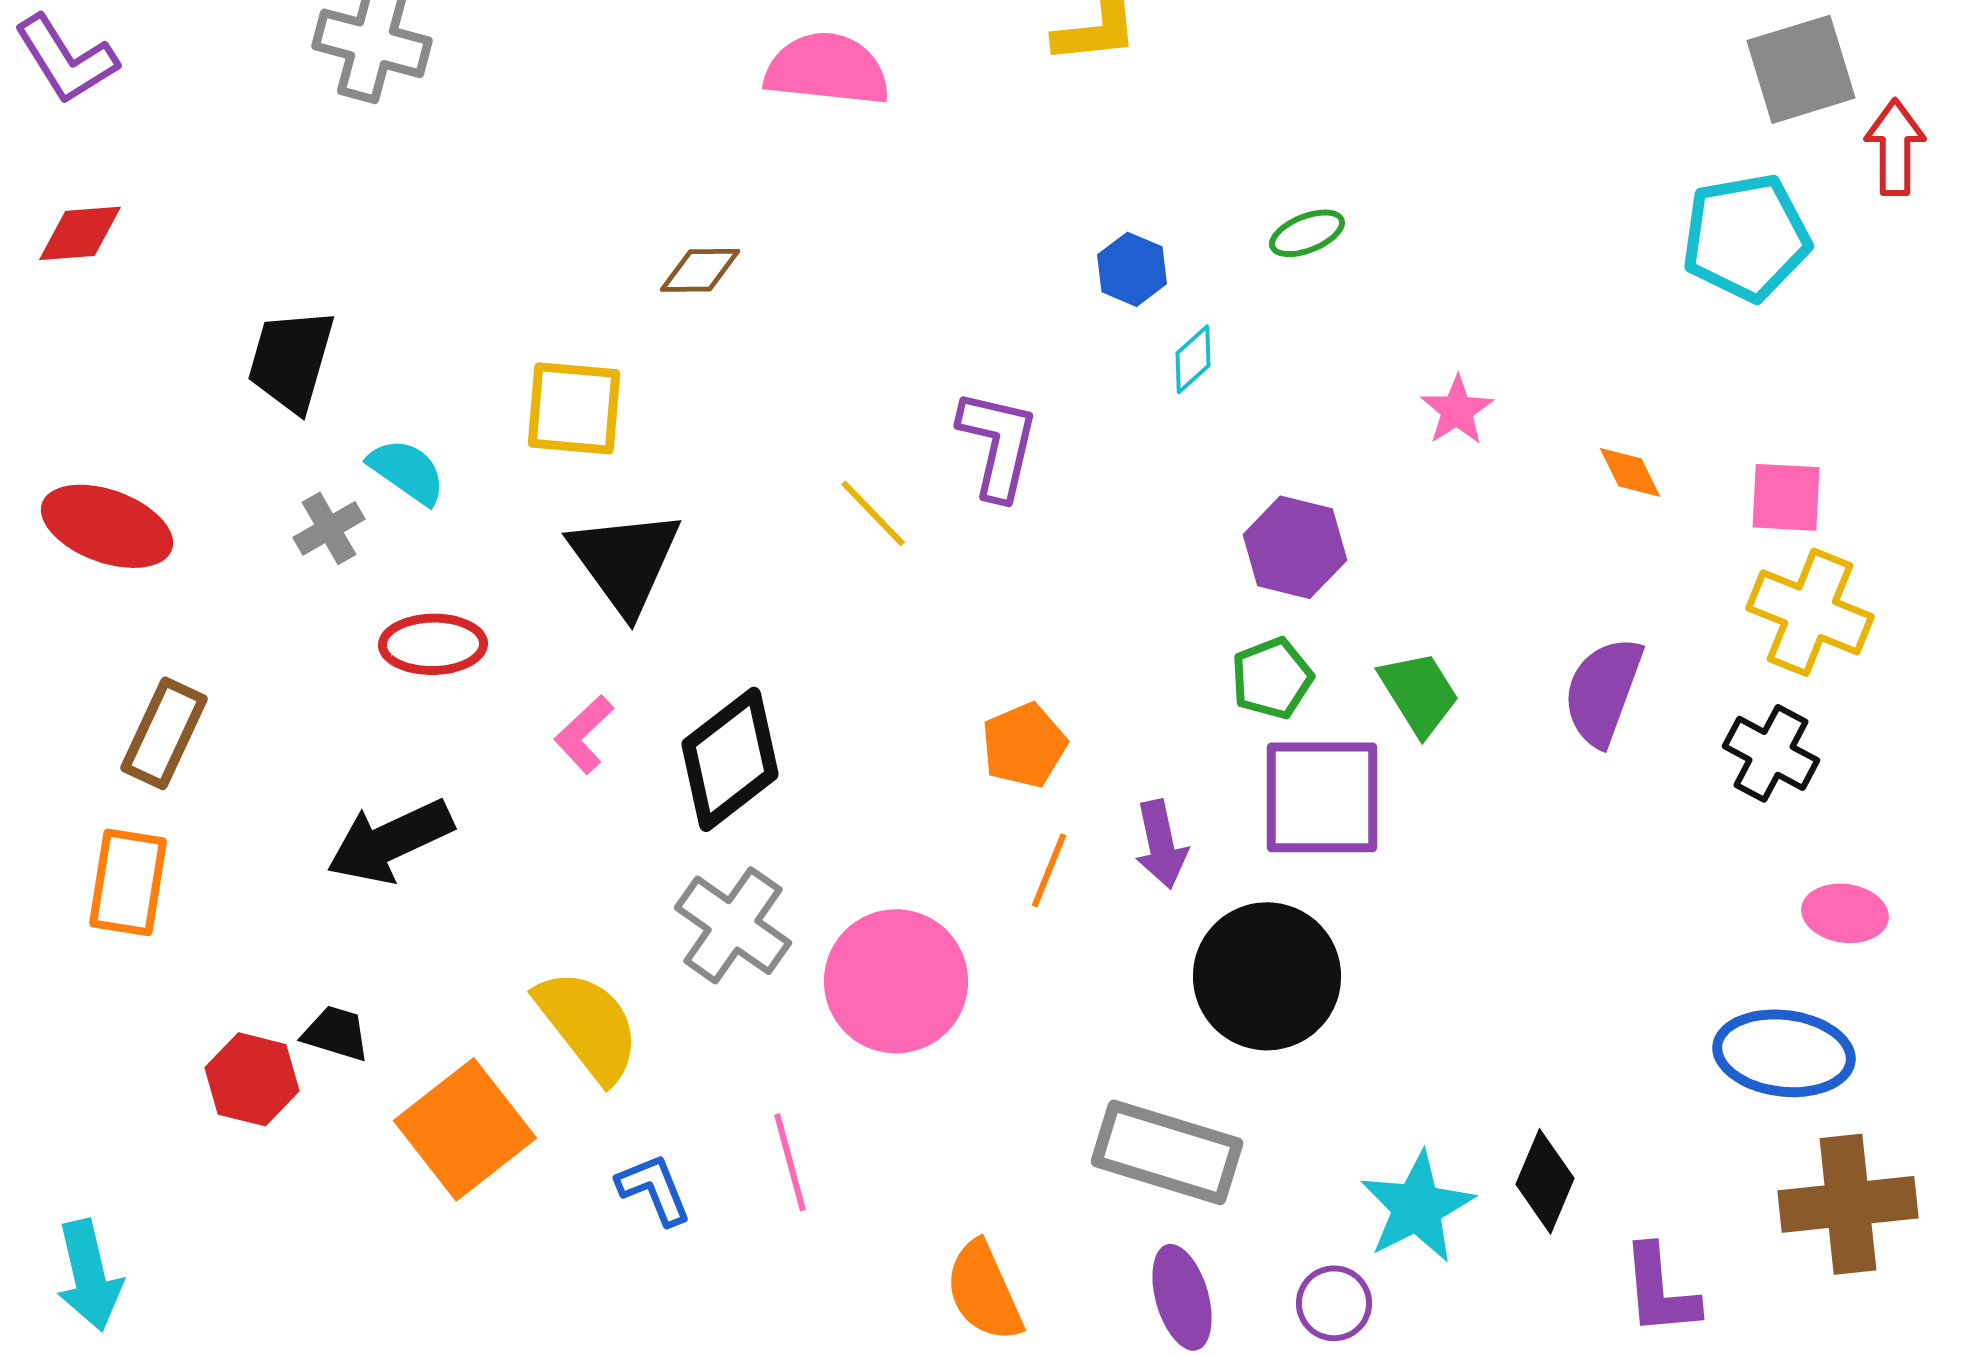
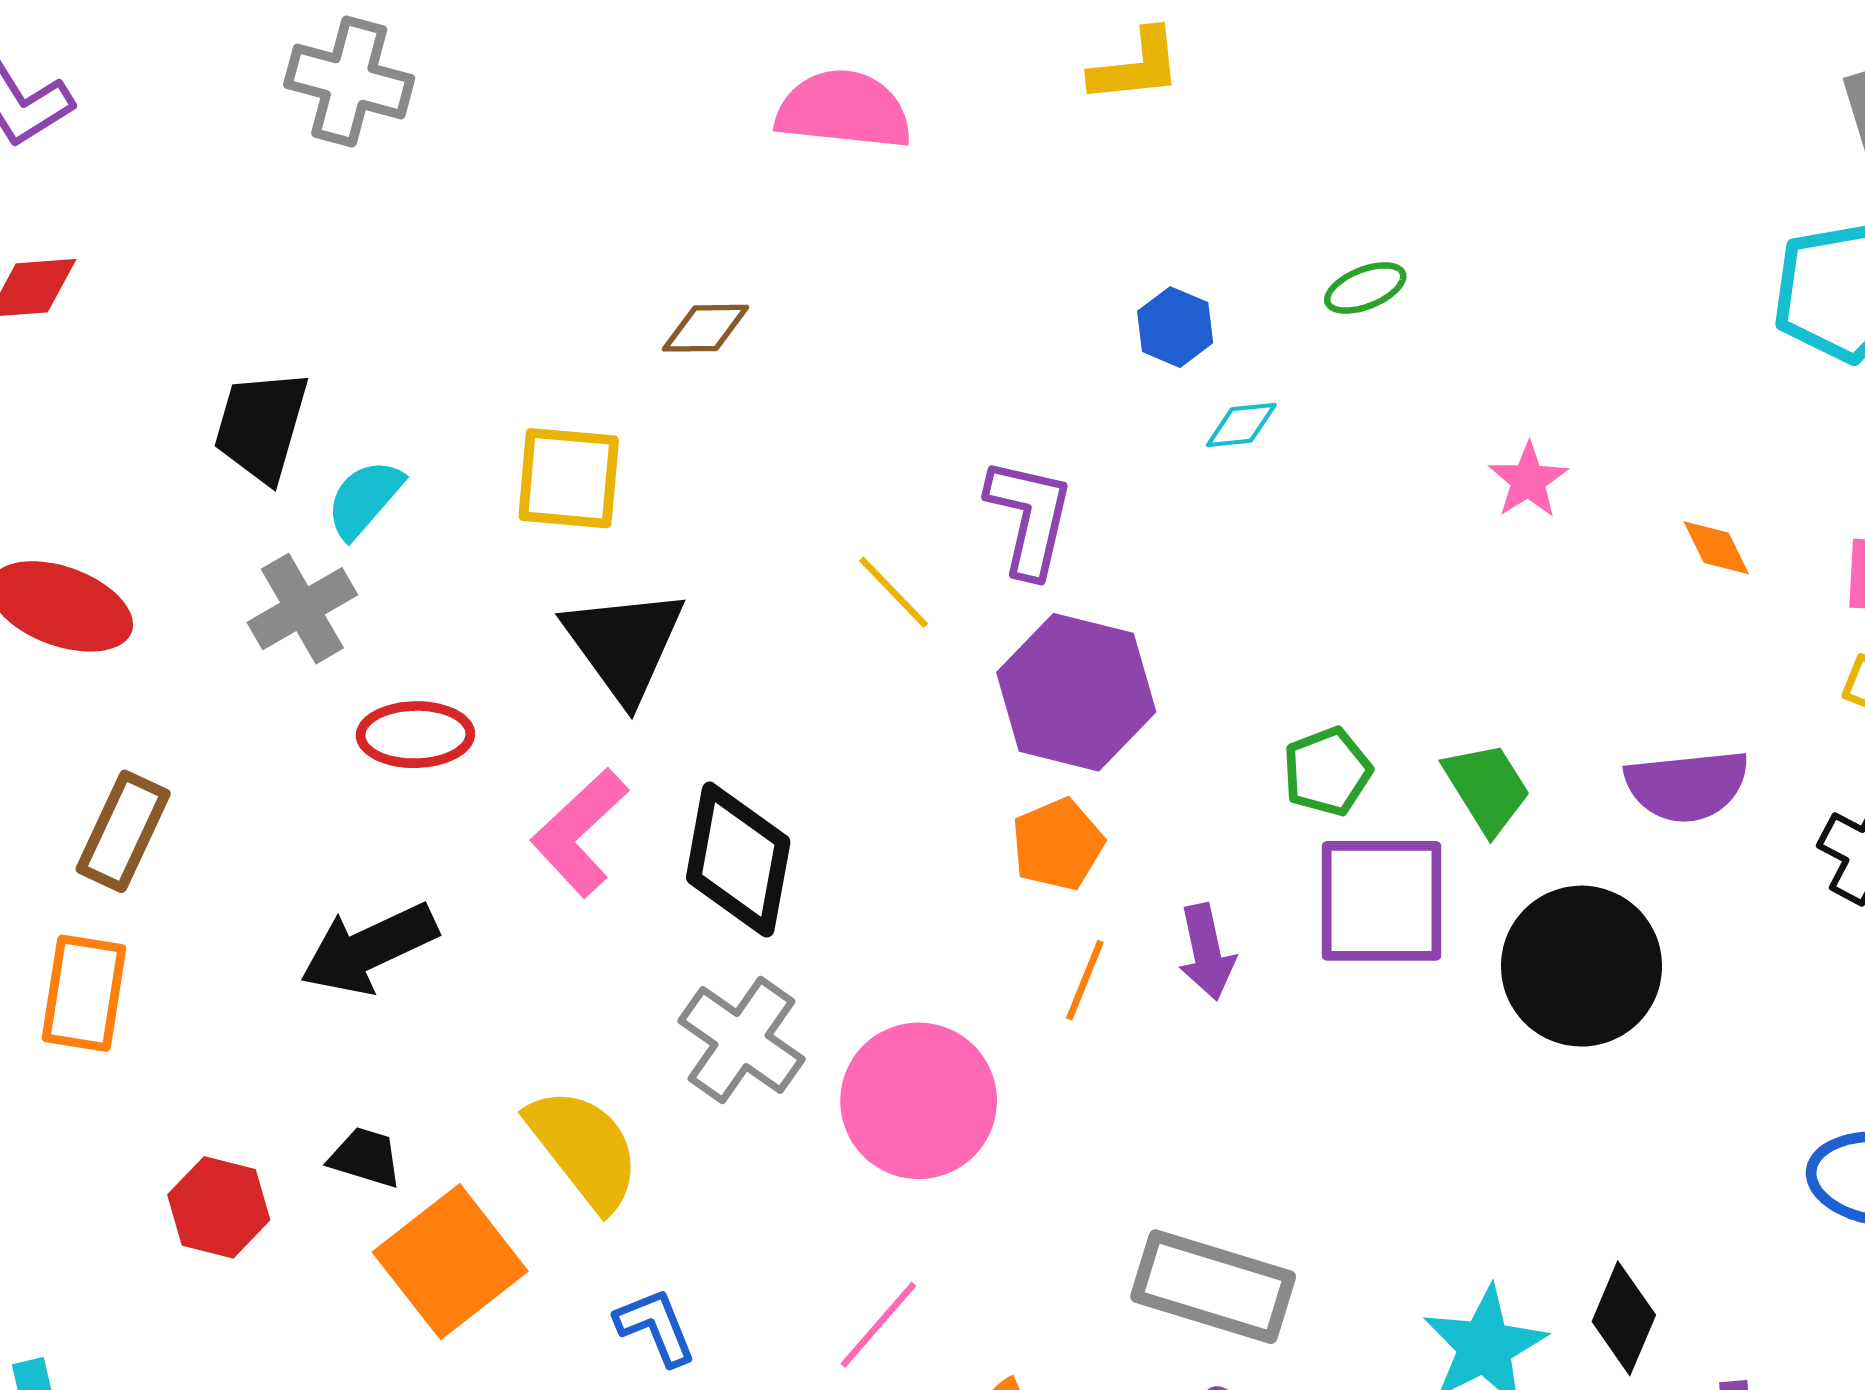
cyan diamond: (1193, 359) -> (1241, 425), turned 36
cyan semicircle: (407, 471) -> (364, 499), moved, turned -84
gray cross: (329, 528) -> (302, 609), size x1.4
purple hexagon: (1295, 547) -> (1076, 692), moved, size x1.4
purple semicircle: (1603, 691) -> (1687, 786), turned -116
pink L-shape: (584, 734) -> (580, 832), size x1.5
black diamond: (730, 759) -> (738, 860), turned -42
black circle: (1267, 976) -> (1581, 966), moved
black trapezoid: (336, 1033) -> (365, 1157), moved
pink line: (790, 1162) -> (878, 1325), moved, turned 56

